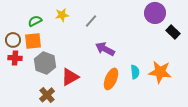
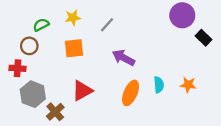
brown circle: (13, 40) -> (29, 46), moved
orange square: (33, 41) -> (74, 48), moved
gray hexagon: (45, 63) -> (33, 94), moved
orange star: (160, 72) -> (188, 85), size x0.6

